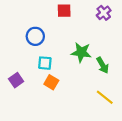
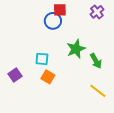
blue circle: (35, 36) -> (53, 21), moved
green star: (81, 52) -> (76, 49), turned -30

